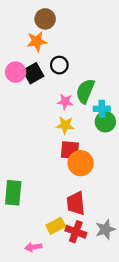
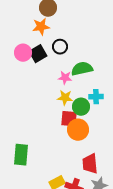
green semicircle: (85, 91) -> (82, 69), turned 55
cyan cross: (102, 109) -> (96, 97), moved
green circle: (105, 122) -> (81, 107), moved
red trapezoid: (76, 203) -> (90, 164), moved

